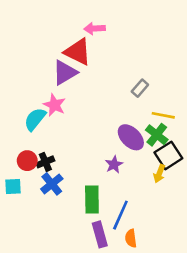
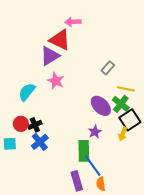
pink star: (54, 105) -> (56, 81), moved
purple star: (114, 165) -> (95, 132), moved
green rectangle: (92, 199) -> (84, 151), moved
blue line: (120, 215) -> (93, 166), turned -60

